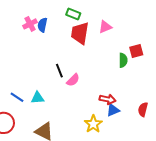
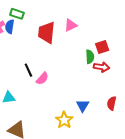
green rectangle: (73, 14) -> (17, 14), moved
red arrow: (108, 99) -> (102, 67), moved
blue triangle: (113, 110) -> (83, 106), turned -32

